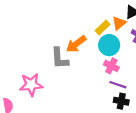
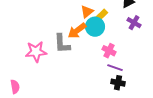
orange triangle: (119, 23) -> (87, 12), moved
cyan circle: (109, 45) -> (95, 27), moved
pink star: (31, 85) -> (36, 52), moved

